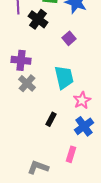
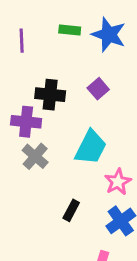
black cross: (38, 19) -> (50, 95), moved, turned -30
cyan trapezoid: (64, 77) -> (91, 147), turned 40

